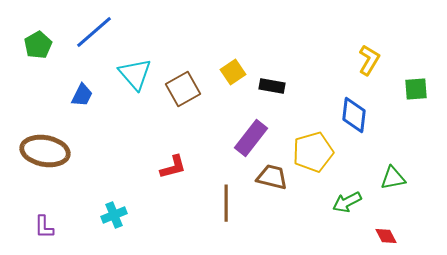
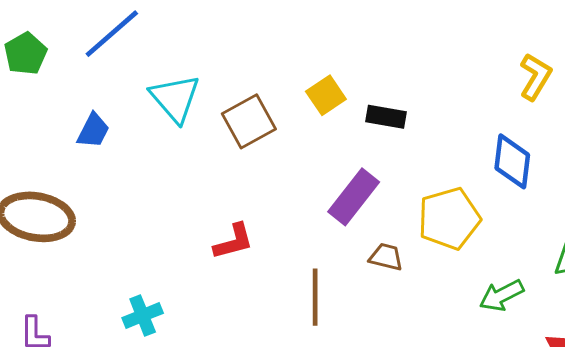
brown trapezoid: (272, 177) -> (386, 257), size x0.7

